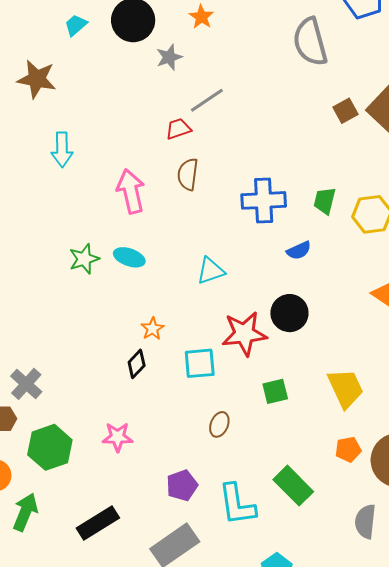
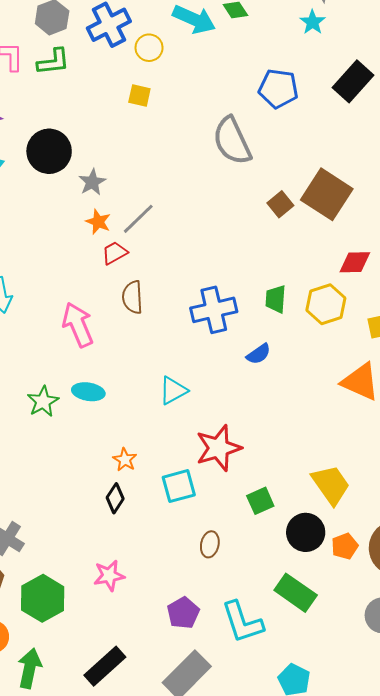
orange star: (201, 17) -> (98, 222), moved
black circle: (289, 313) -> (306, 532), moved

